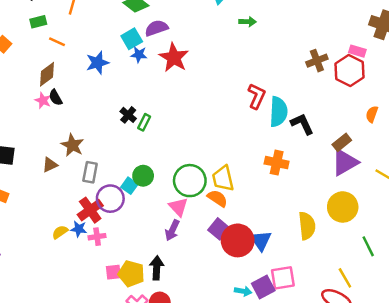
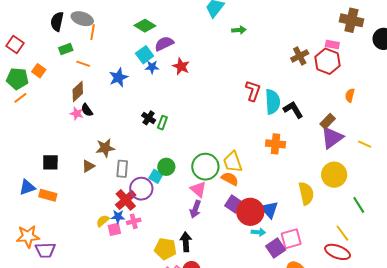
red star: (174, 58) -> (181, 66), size x0.7
brown star: (72, 145) -> (105, 148), turned -30
pink square: (113, 272) -> (114, 229), moved
cyan arrow: (243, 291) -> (258, 232), moved

